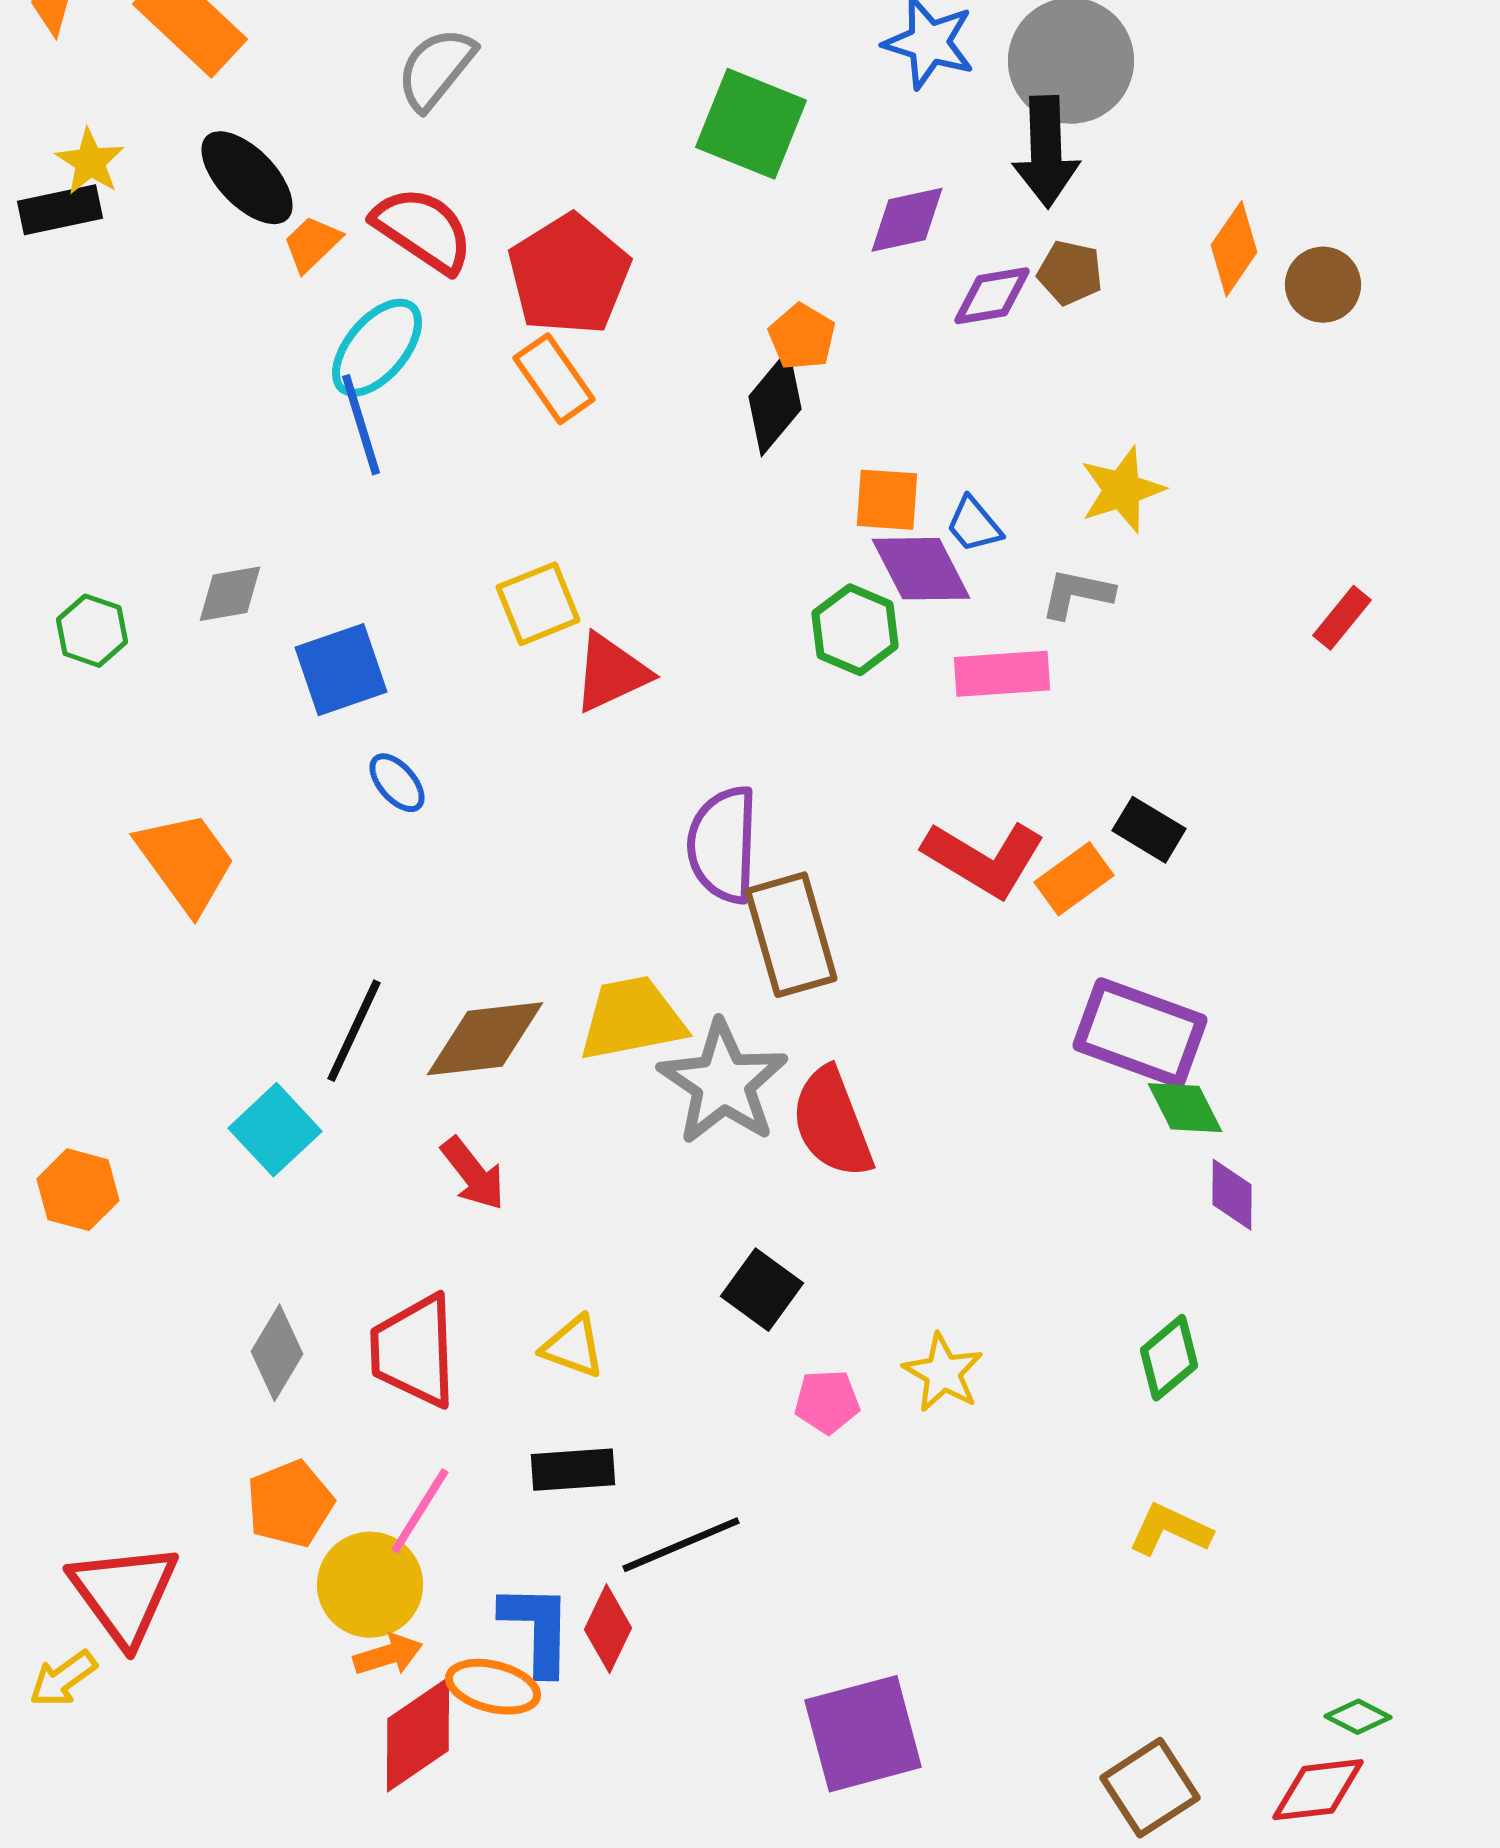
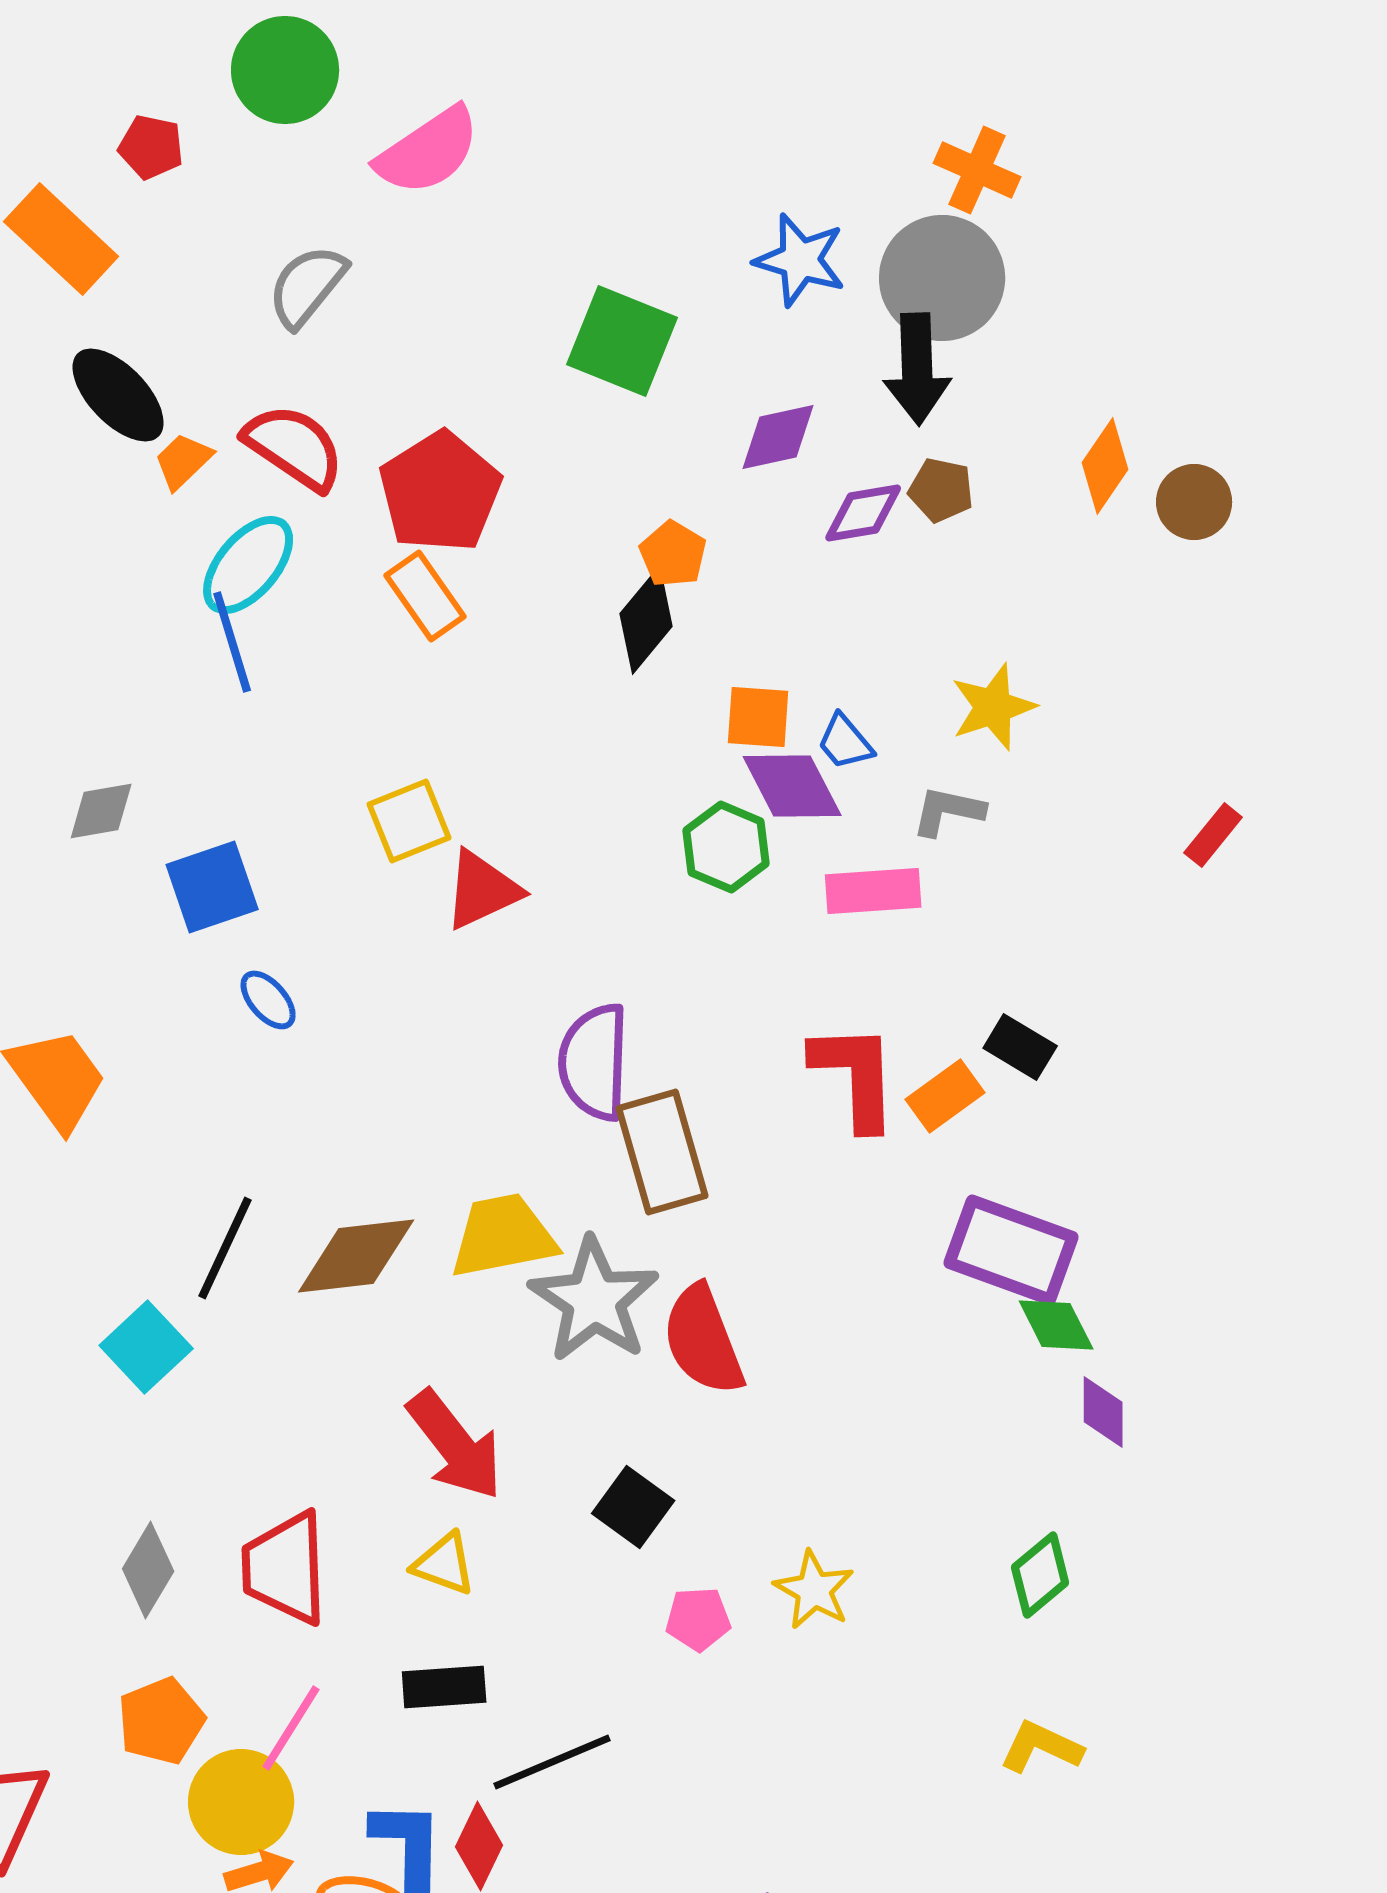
red L-shape: (984, 859) -> (855, 1076), turned -123
red arrow: (473, 1174) -> (455, 1445), moved, size x1.5

